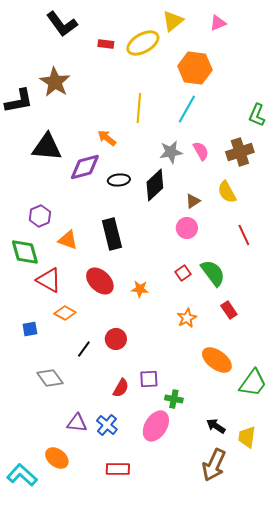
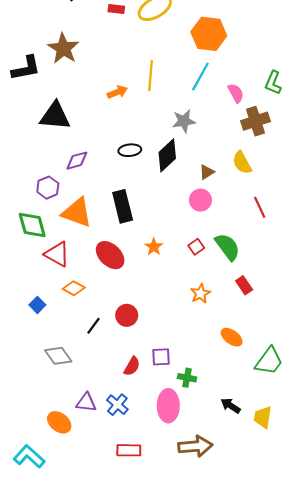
orange arrow: (107, 138) -> (117, 92), moved, turned 120
pink semicircle: (201, 151) -> (236, 93), moved
purple diamond: (85, 167) -> (77, 161), moved, size x0.7
orange triangle: (68, 240) -> (77, 213), size x1.5
orange star: (140, 289) -> (154, 247), moved, turned 30
blue square: (30, 329) -> (37, 305), turned -35
orange ellipse: (217, 360) -> (232, 337), size x0.7
pink ellipse: (156, 426) -> (168, 406), turned -32
orange ellipse: (57, 458) -> (59, 422), moved
brown arrow: (214, 465) -> (195, 446), moved, turned -120

